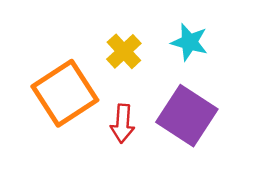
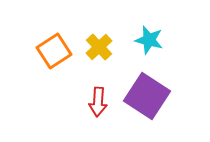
orange square: (65, 93) -> (54, 51), moved, size x0.7

